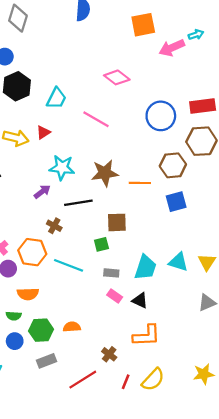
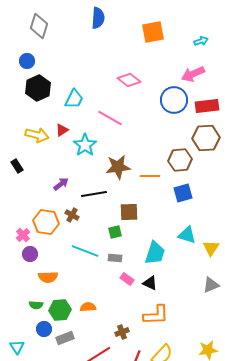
pink arrow: (172, 48) -> (193, 74), moved
blue circle: (161, 116) -> (174, 100), moved
cyan star: (62, 168) -> (85, 145), moved, turned 30
orange hexagon: (32, 252) -> (46, 222), moved
cyan triangle: (178, 262) -> (187, 235), moved
gray rectangle: (111, 273) -> (115, 258), moved
green semicircle: (14, 316) -> (36, 305), moved
blue circle: (15, 341) -> (44, 329), moved
brown cross: (109, 354) -> (122, 332), turned 32

